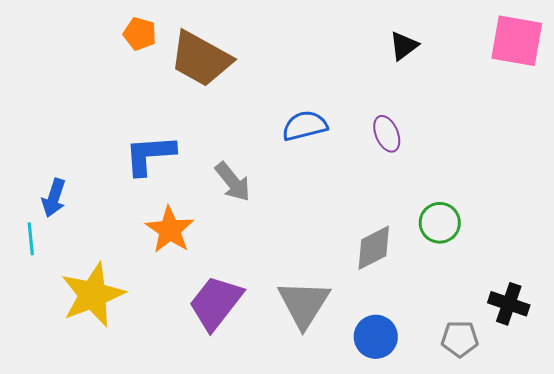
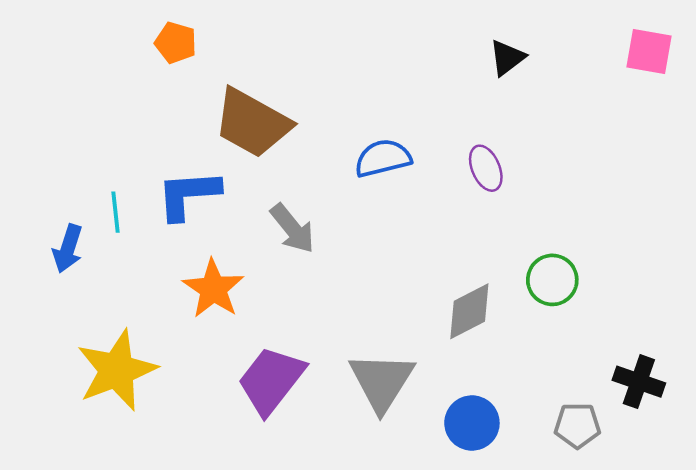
pink square: (517, 41) -> (649, 51), size x0.7
brown trapezoid: (201, 59) -> (252, 123), moved
cyan line: (31, 239) -> (115, 212), moved

